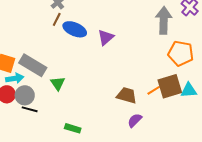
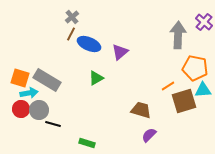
green triangle: (58, 83) -> (96, 78), moved, turned 35
orange line: (154, 90) -> (168, 86), moved
cyan triangle: (189, 90) -> (203, 90), moved
black line: (30, 109) -> (53, 124), moved

